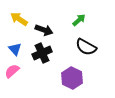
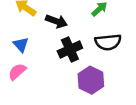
black semicircle: (86, 47) -> (108, 42), turned -35
black cross: (42, 53) -> (70, 49), moved

